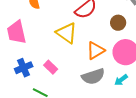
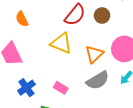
brown circle: (118, 23) -> (102, 16), moved
pink rectangle: (51, 67) -> (61, 88), moved

